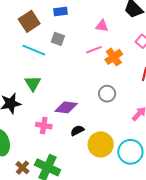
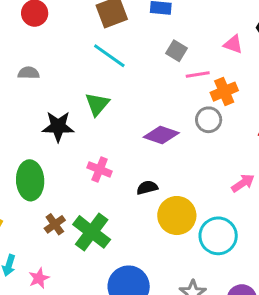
pink triangle: (102, 26) -> (233, 44), moved
gray square: (58, 39) -> (176, 51), moved
gray circle: (107, 94) -> (209, 120), moved
purple diamond: (66, 107) -> (161, 135), moved

